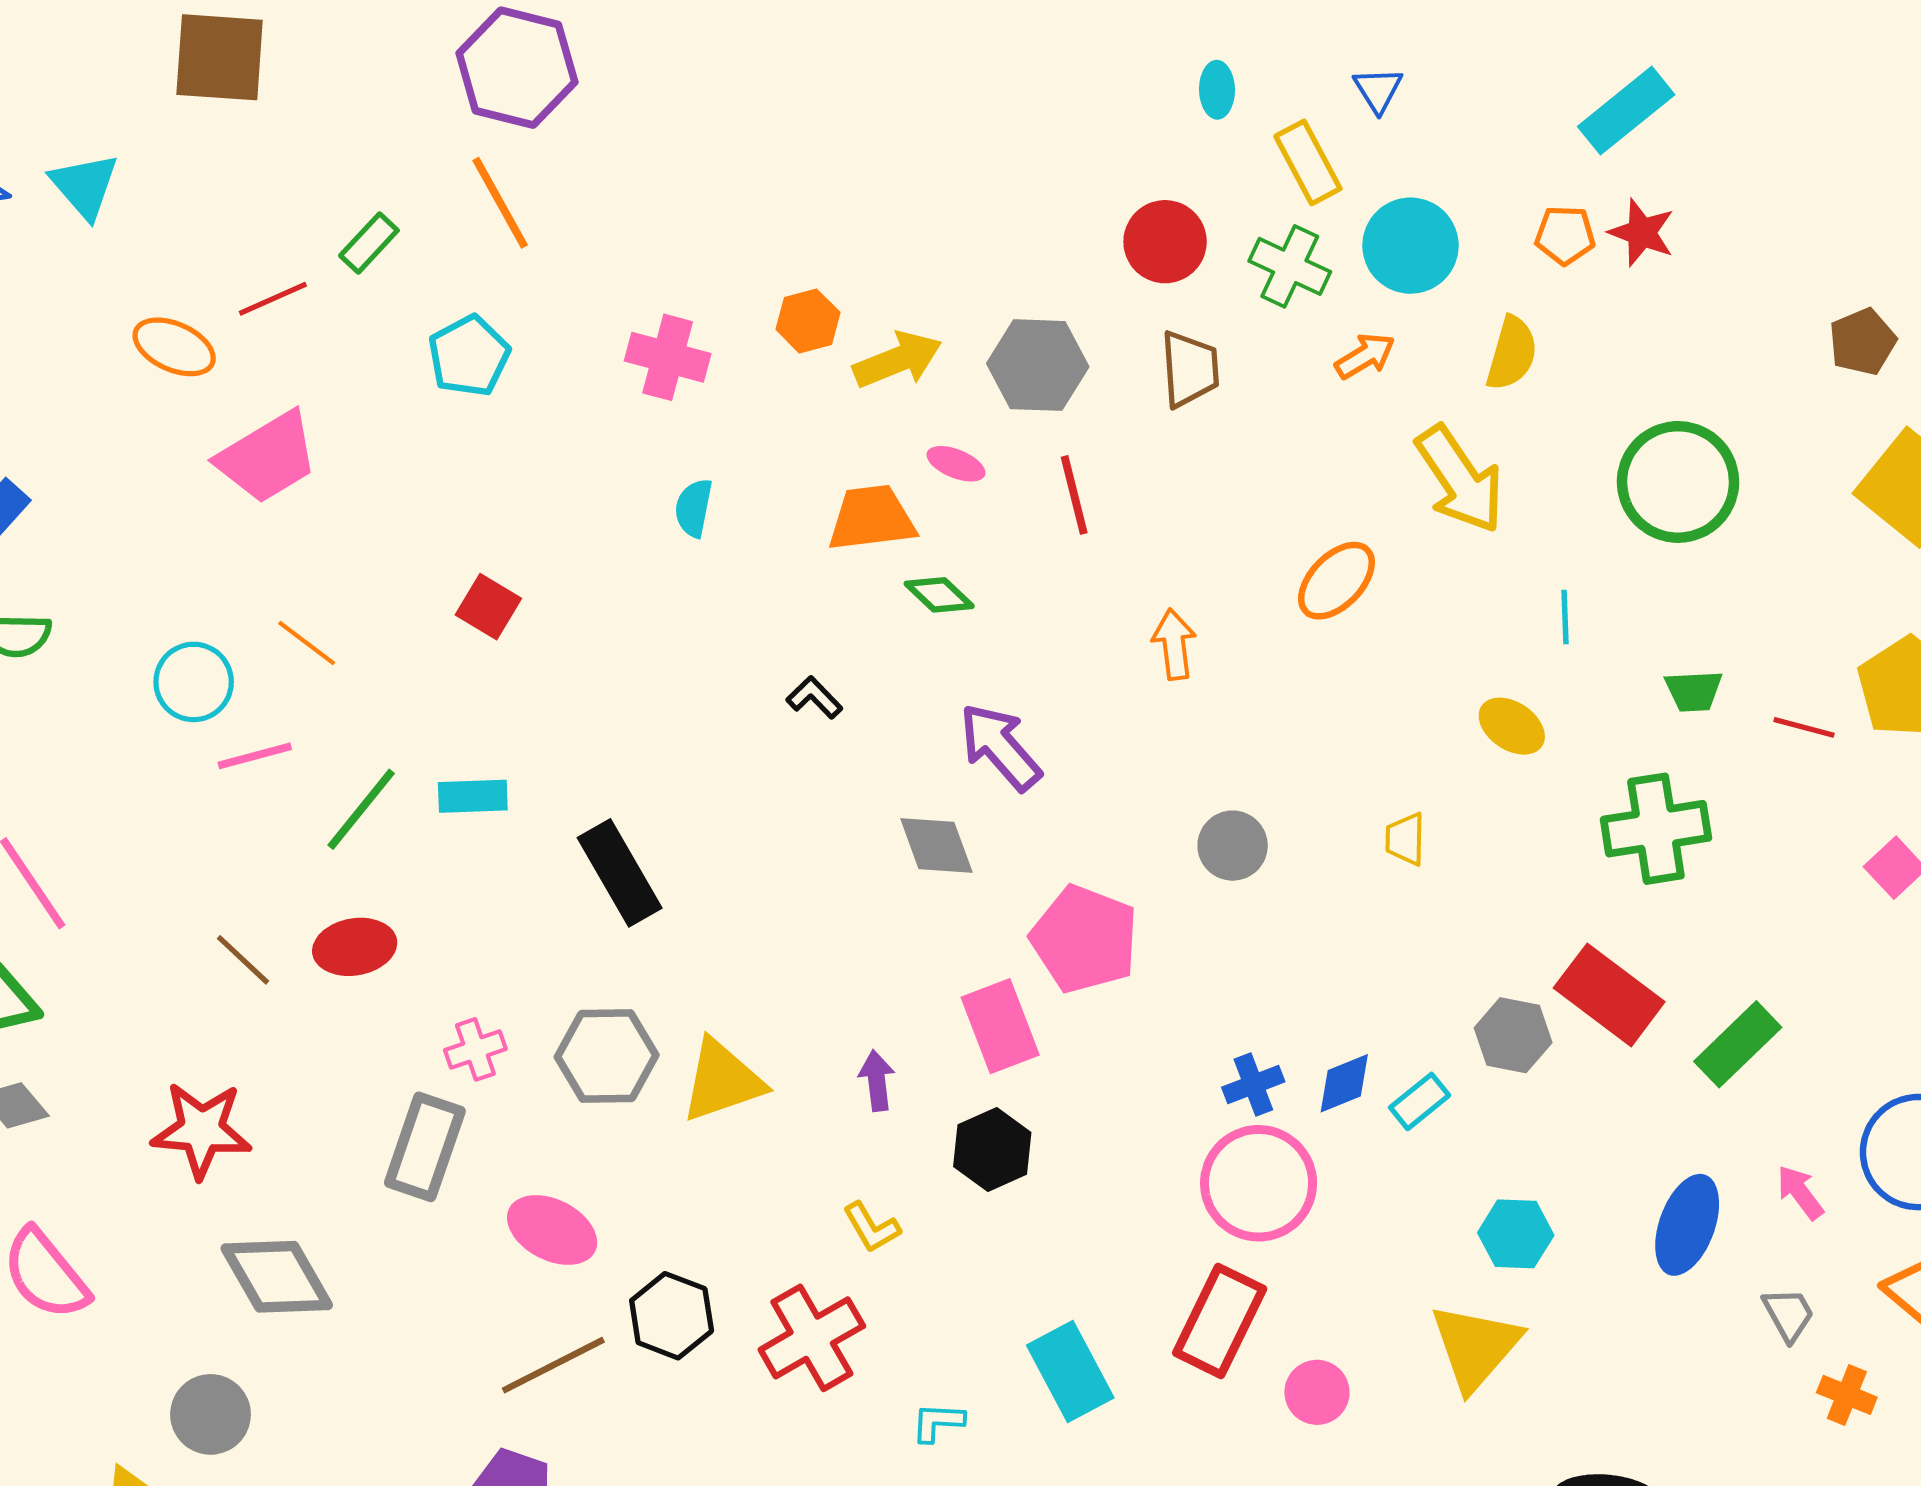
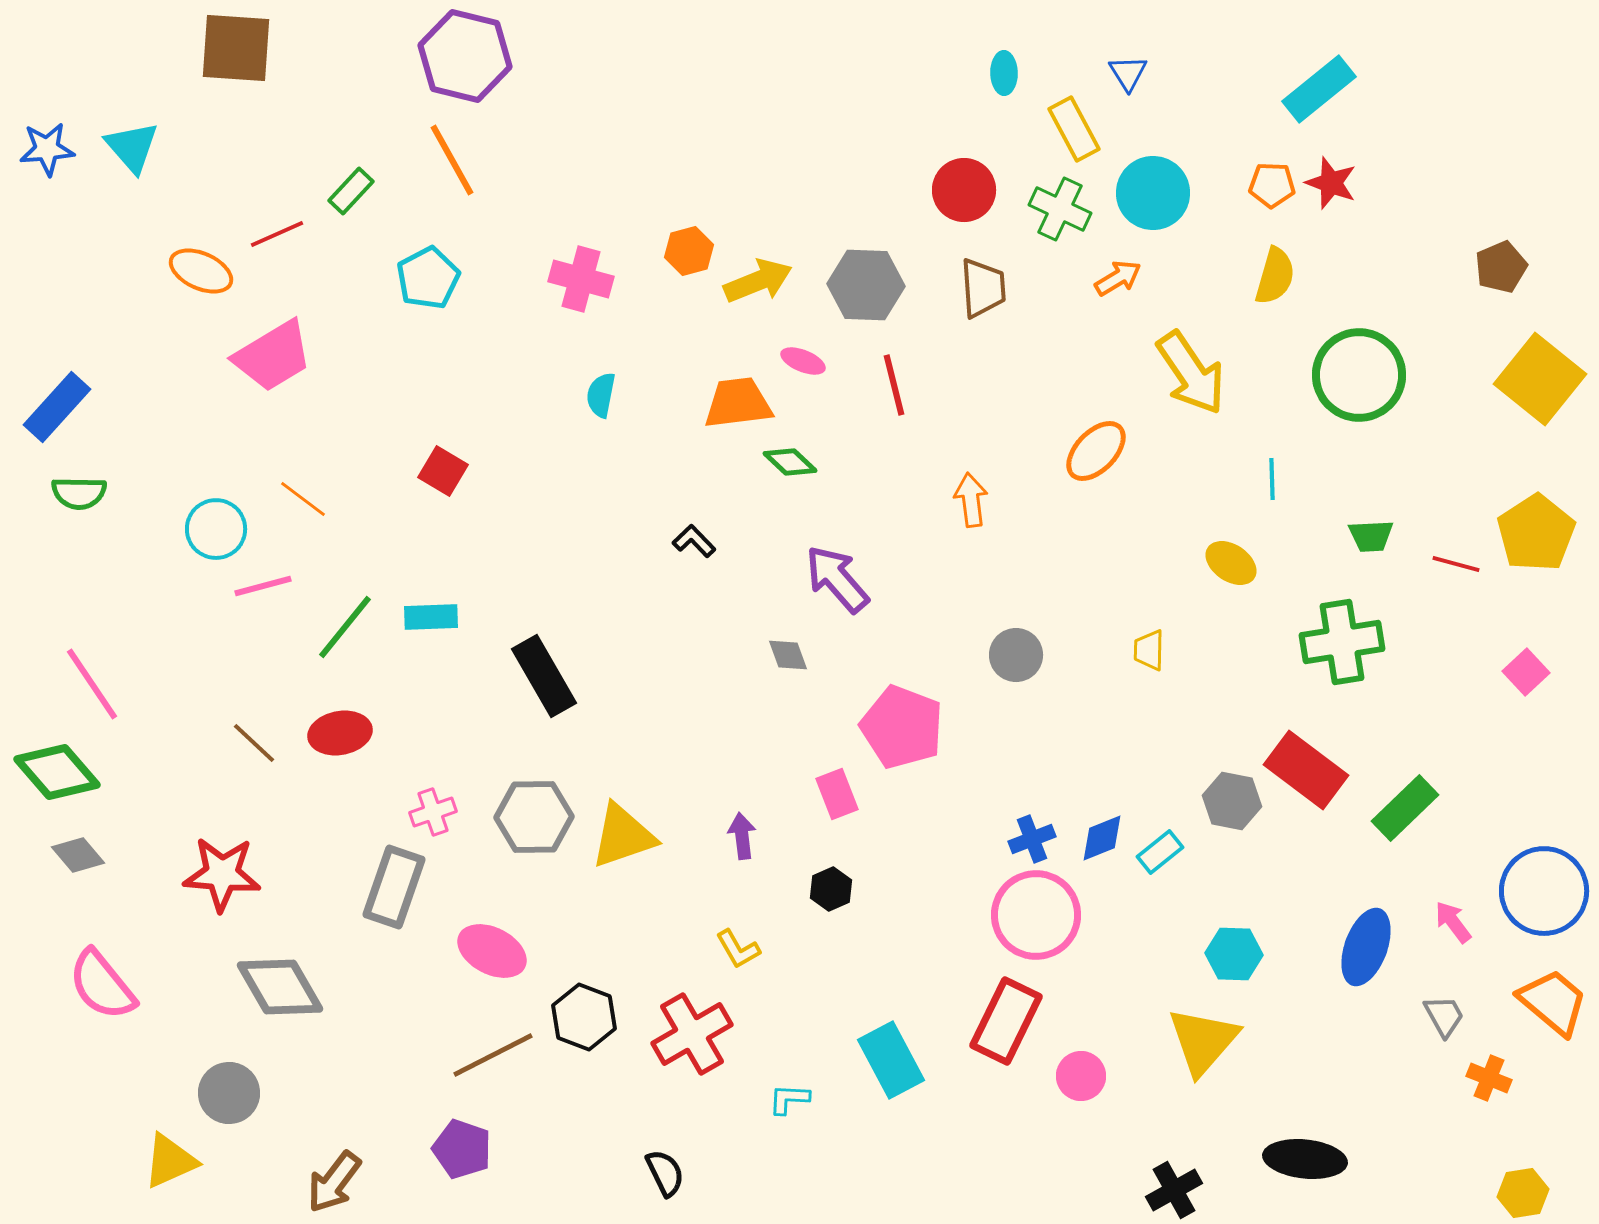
yellow semicircle: (1512, 353) -> (1275, 276), moved
gray diamond: (936, 846) -> (788, 655), size x0.7
pink rectangle: (1000, 1026) -> (837, 794), size x0.7
black hexagon: (992, 1149) -> (831, 889), size x0.7

